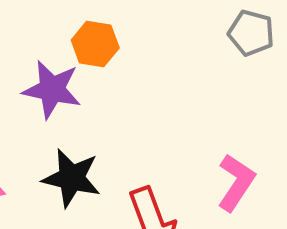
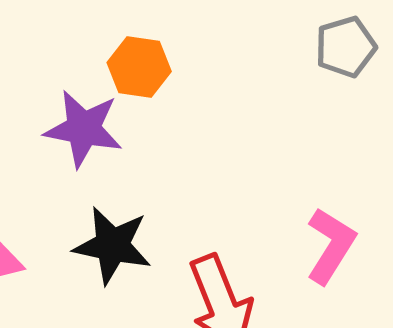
gray pentagon: (251, 33) -> (346, 47), turned -30

